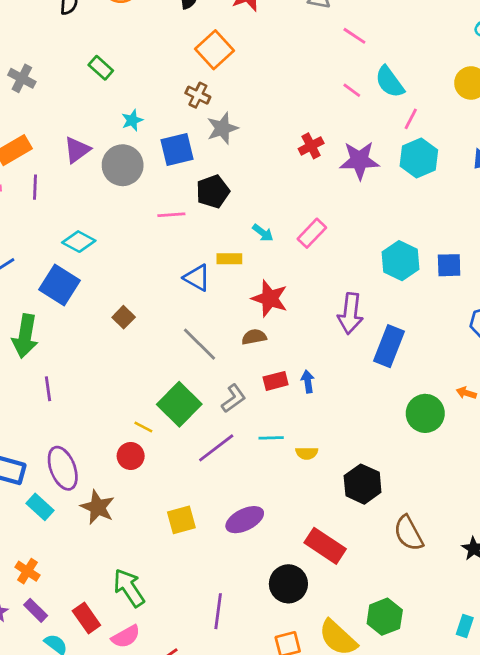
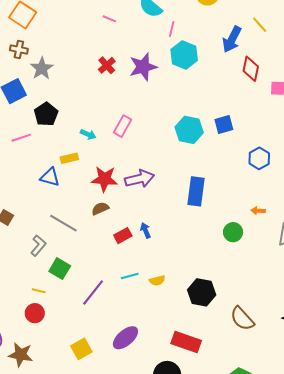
pink line: (352, 90) -> (109, 19), moved
purple arrow: (350, 314) -> (140, 179), moved, turned -96
gray L-shape: (234, 398) -> (38, 246), moved
green square: (179, 404) -> (60, 269), size x0.7
green circle: (425, 413) -> (233, 232), size x0.7

